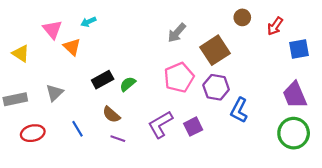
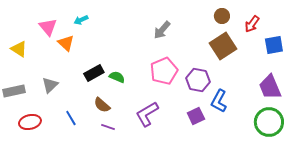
brown square: (215, 50) -> (223, 46), moved
green semicircle: (128, 84) -> (117, 77), turned 63
purple square: (193, 127) -> (196, 116), moved

